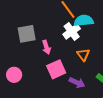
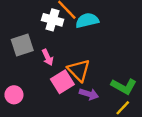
white cross: (72, 31) -> (53, 20), moved, turned -30
orange triangle: (83, 55) -> (79, 70), moved, size x1.5

